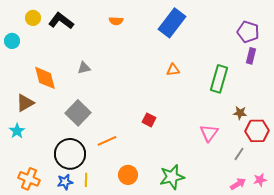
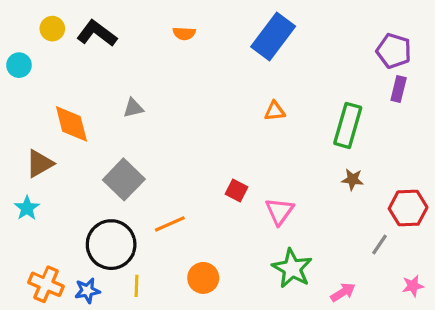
brown star: (240, 113) -> (352, 179), moved
pink triangle: (209, 133) -> (279, 211), moved
green star: (172, 177) -> (292, 268), moved, turned -30
blue star: (65, 182) -> (87, 291), moved
pink arrow: (238, 184) -> (343, 292), moved

